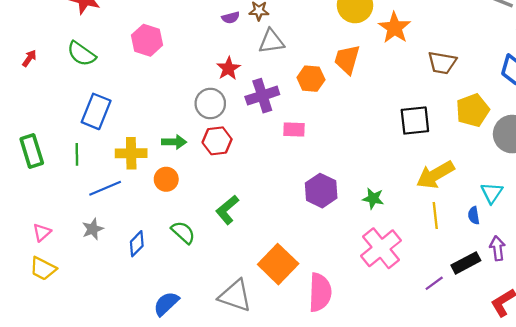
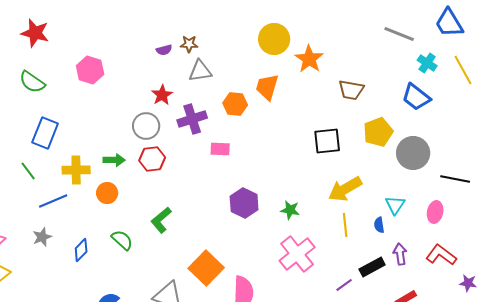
green line: (77, 154) -> (28, 171), turned -36

